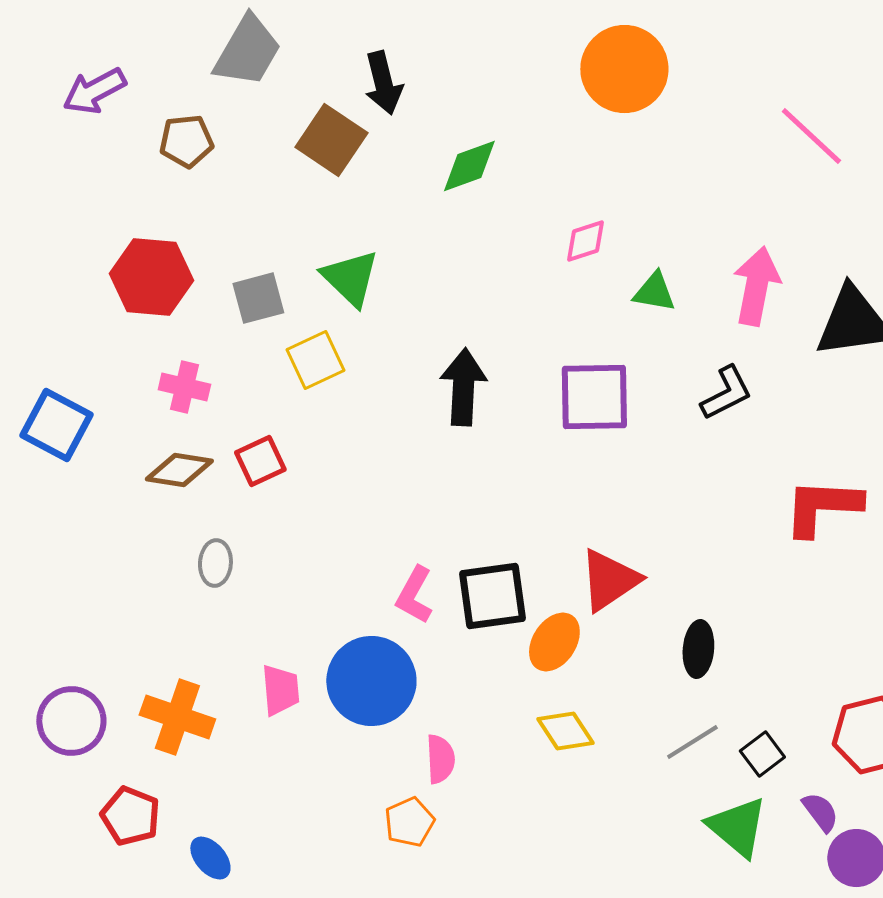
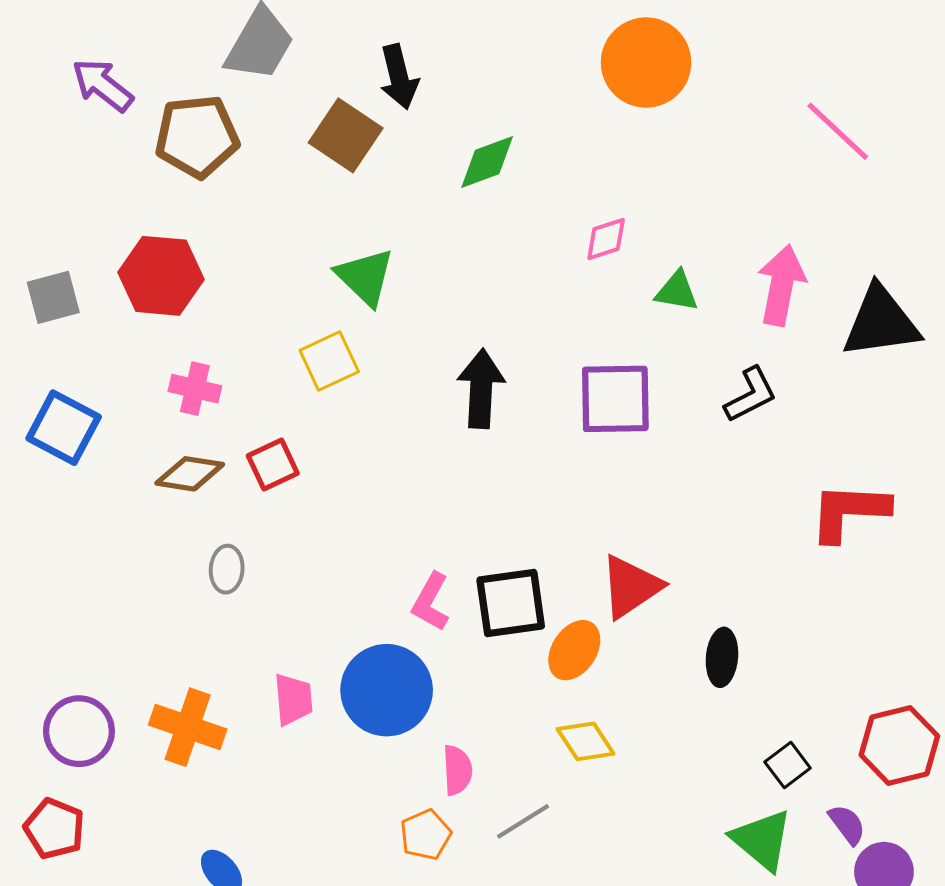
purple arrow: (94, 91) -> (103, 85), turned 66
brown pentagon: (186, 141) -> (197, 136), size x1.5
gray square: (258, 298) -> (53, 297), moved
gray line: (692, 742) -> (523, 821), moved
red pentagon: (130, 816) -> (54, 829), moved

